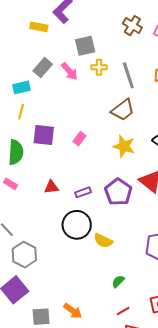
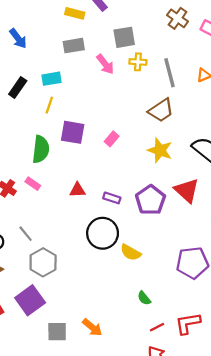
gray rectangle: (43, 68) -> (74, 46), moved, turned 36
purple rectangle: (83, 192) -> (112, 198), turned 35
green semicircle: (118, 281) -> (144, 298), turned -88
red line: (123, 311) -> (157, 327), moved

